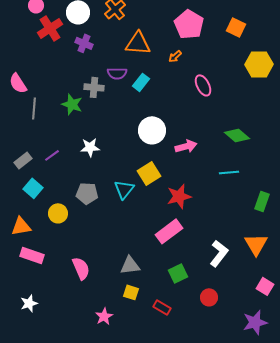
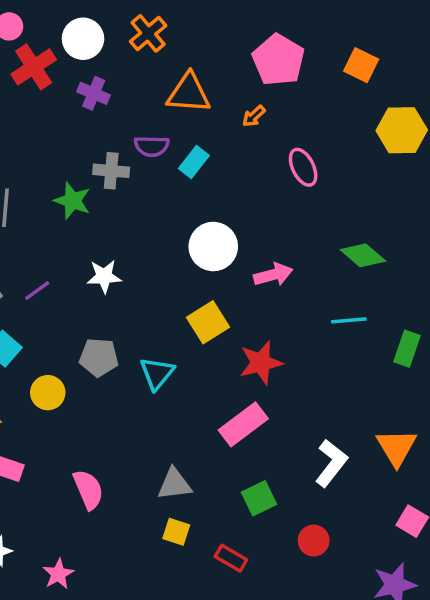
cyan triangle: (124, 189) -> (157, 373), moved
green rectangle: (262, 201) -> (407, 349), moved
pink star: (104, 316) -> (58, 574), moved

